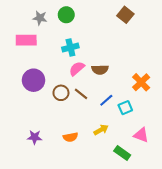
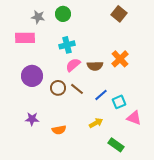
orange cross: (141, 82) -> (120, 59), moved
pink triangle: (141, 135) -> (134, 118), moved
purple star: (35, 137) -> (32, 119), moved
orange semicircle: (70, 137) -> (59, 130), moved

